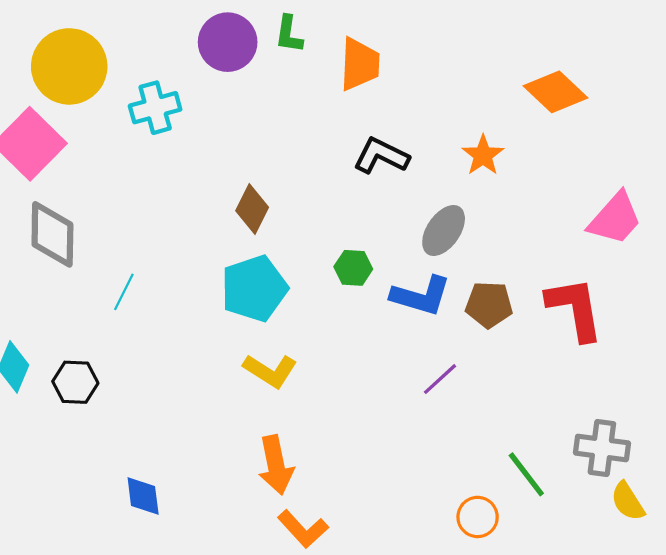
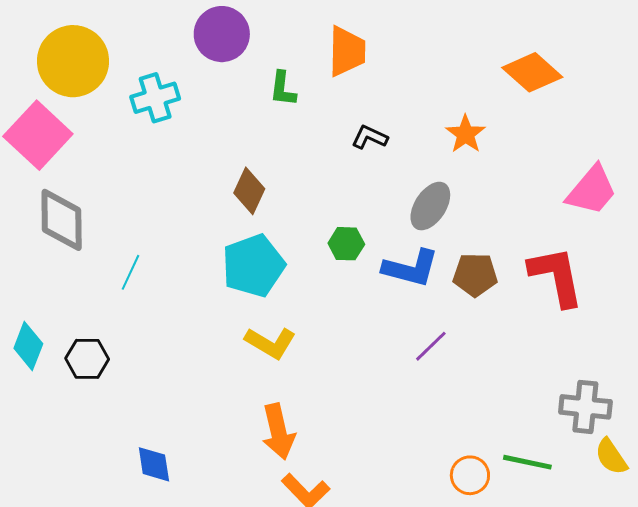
green L-shape: (289, 34) -> (283, 89), moved
black L-shape: (381, 156) -> (370, 137), size x0.7
green line: (526, 474) -> (527, 462), moved, turned -39

